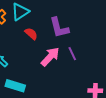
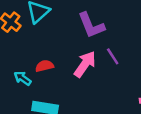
red semicircle: (31, 34) -> (44, 66), moved, turned -48

